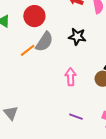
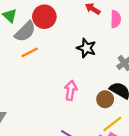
gray semicircle: (44, 42) -> (25, 32), moved

